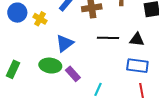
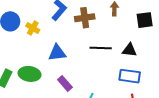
blue triangle: (65, 43) -> (57, 53), turned 30
green ellipse: (50, 66) -> (30, 74), moved

